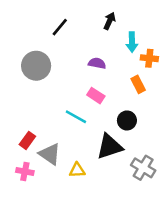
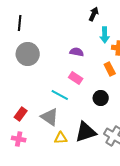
black arrow: (110, 21) -> (94, 14), moved
black line: (60, 27) -> (20, 23), moved, turned -35
black triangle: (110, 147) -> (86, 132), moved
gray triangle: (50, 154) -> (50, 117), moved

